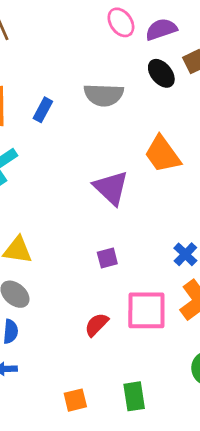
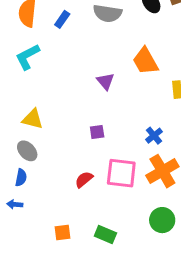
purple triangle: (111, 188) -> (105, 81), size x0.7
green rectangle: (134, 396) -> (105, 234), turned -65

